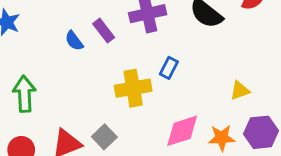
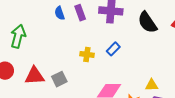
yellow cross: (133, 88) -> (87, 54), size x0.6
yellow triangle: (240, 91) -> (152, 85), moved

